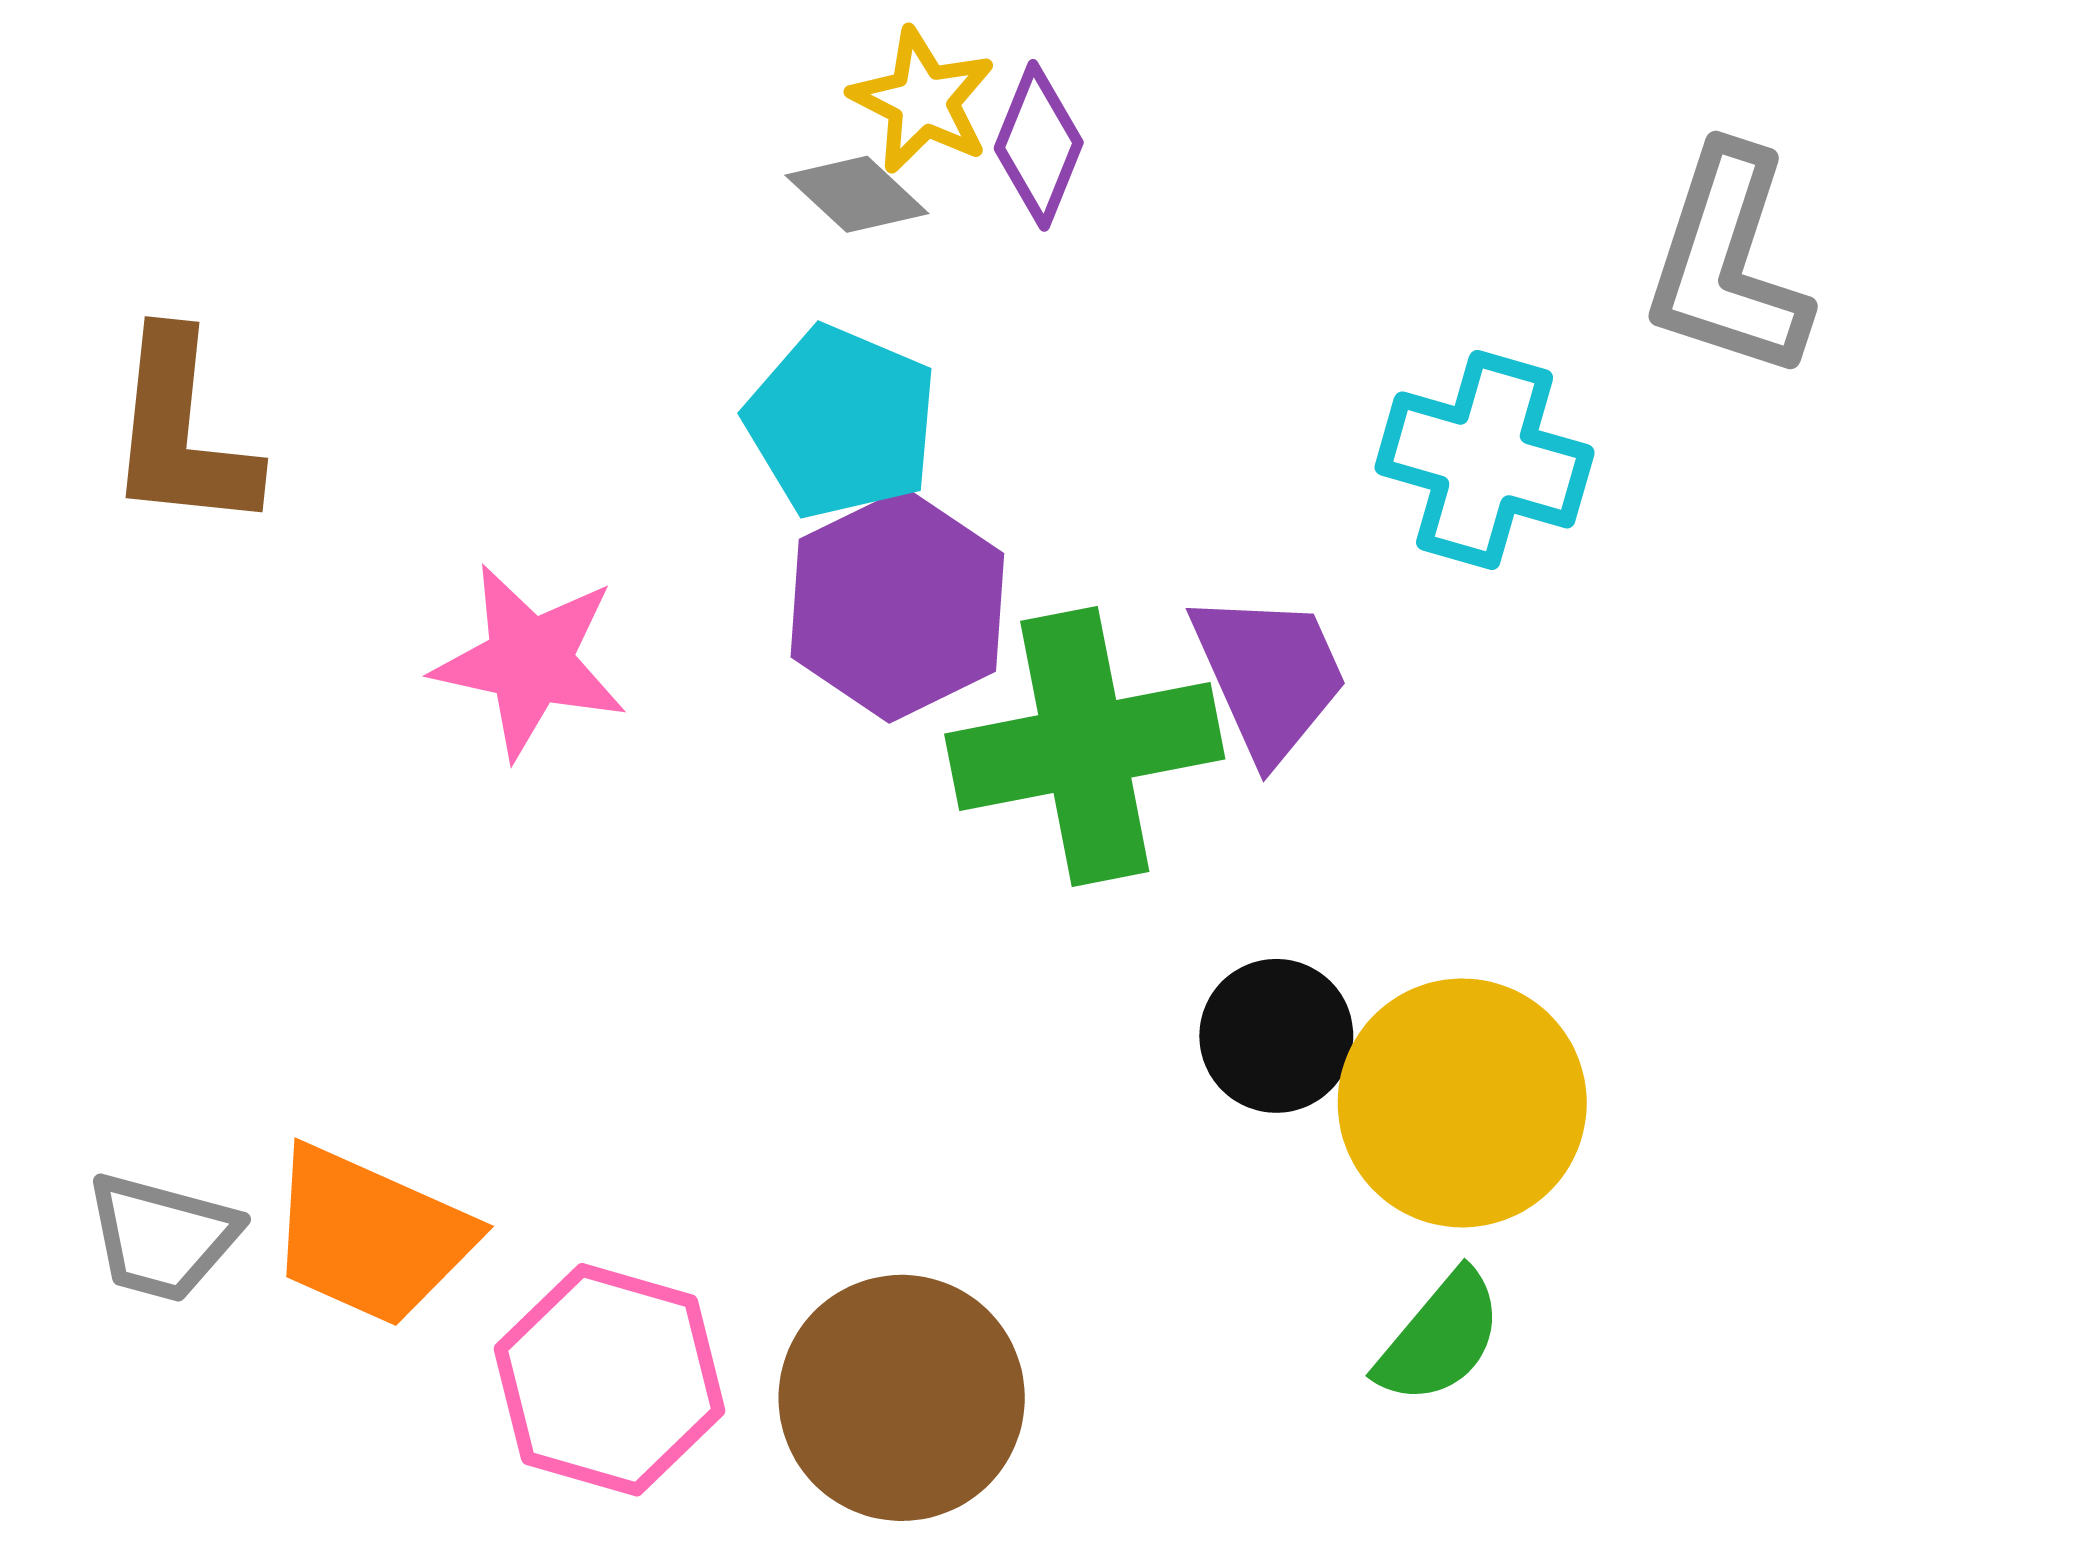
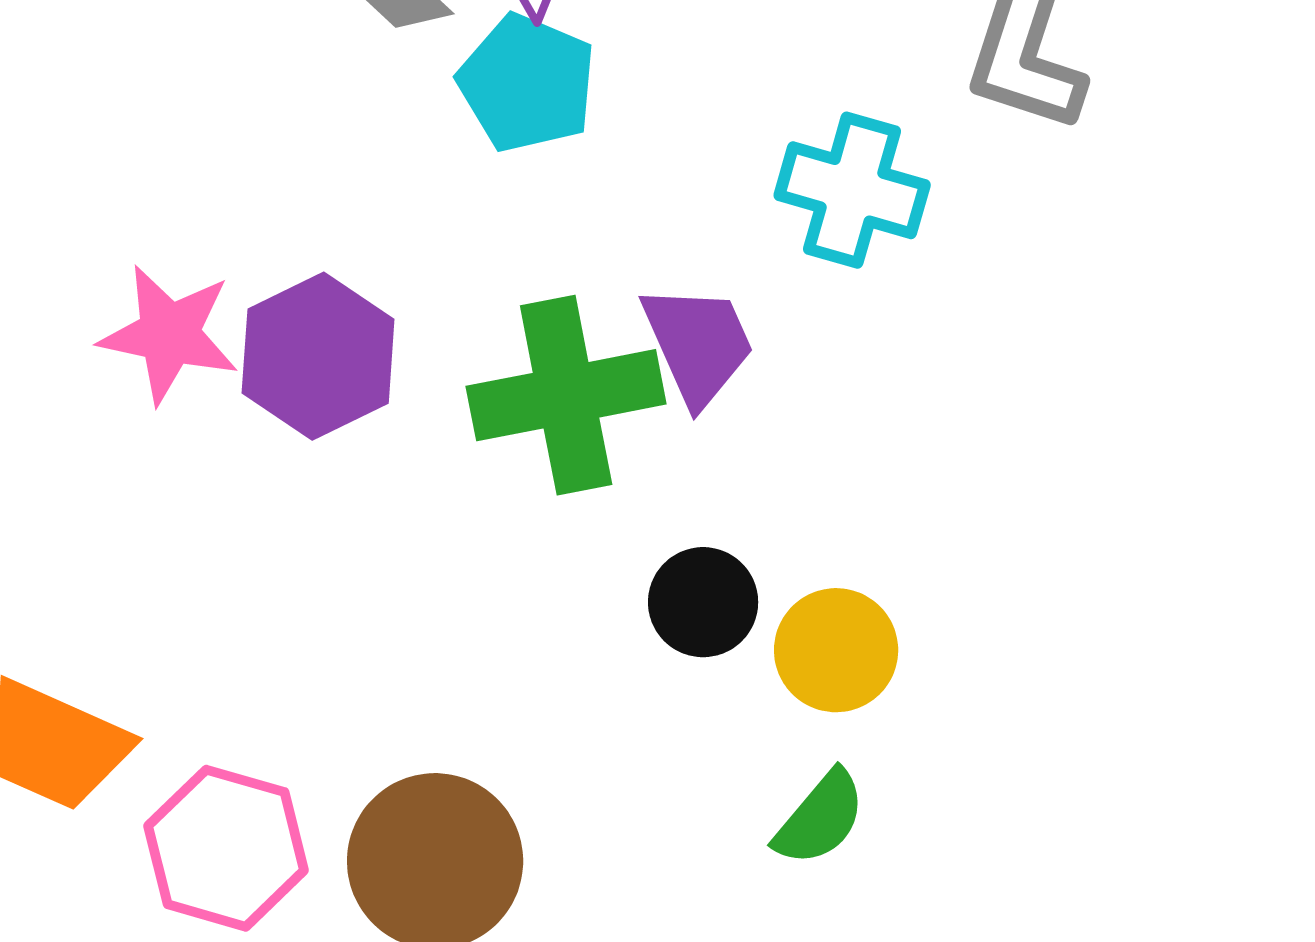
cyan pentagon: (842, 422) -> (527, 83), moved
purple hexagon: (897, 605) -> (318, 356), moved
yellow circle: (1462, 1103) -> (836, 650), size x0.7

